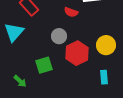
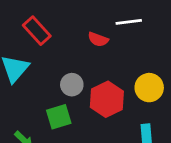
gray circle: (59, 36) -> (72, 85), moved

